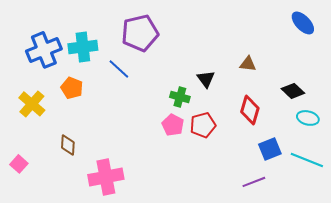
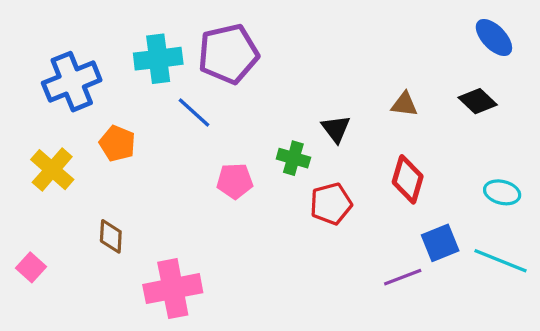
cyan cross: (83, 47) -> (158, 59), moved
black diamond: (293, 91) -> (478, 101), moved
pink pentagon: (173, 125) -> (235, 181), moved, turned -30
purple line: (254, 182) -> (403, 277), moved

